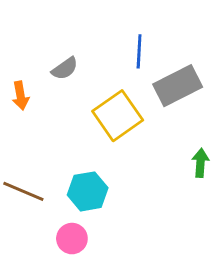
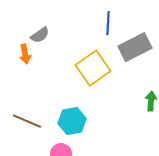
gray semicircle: (65, 69) -> (40, 35), moved

